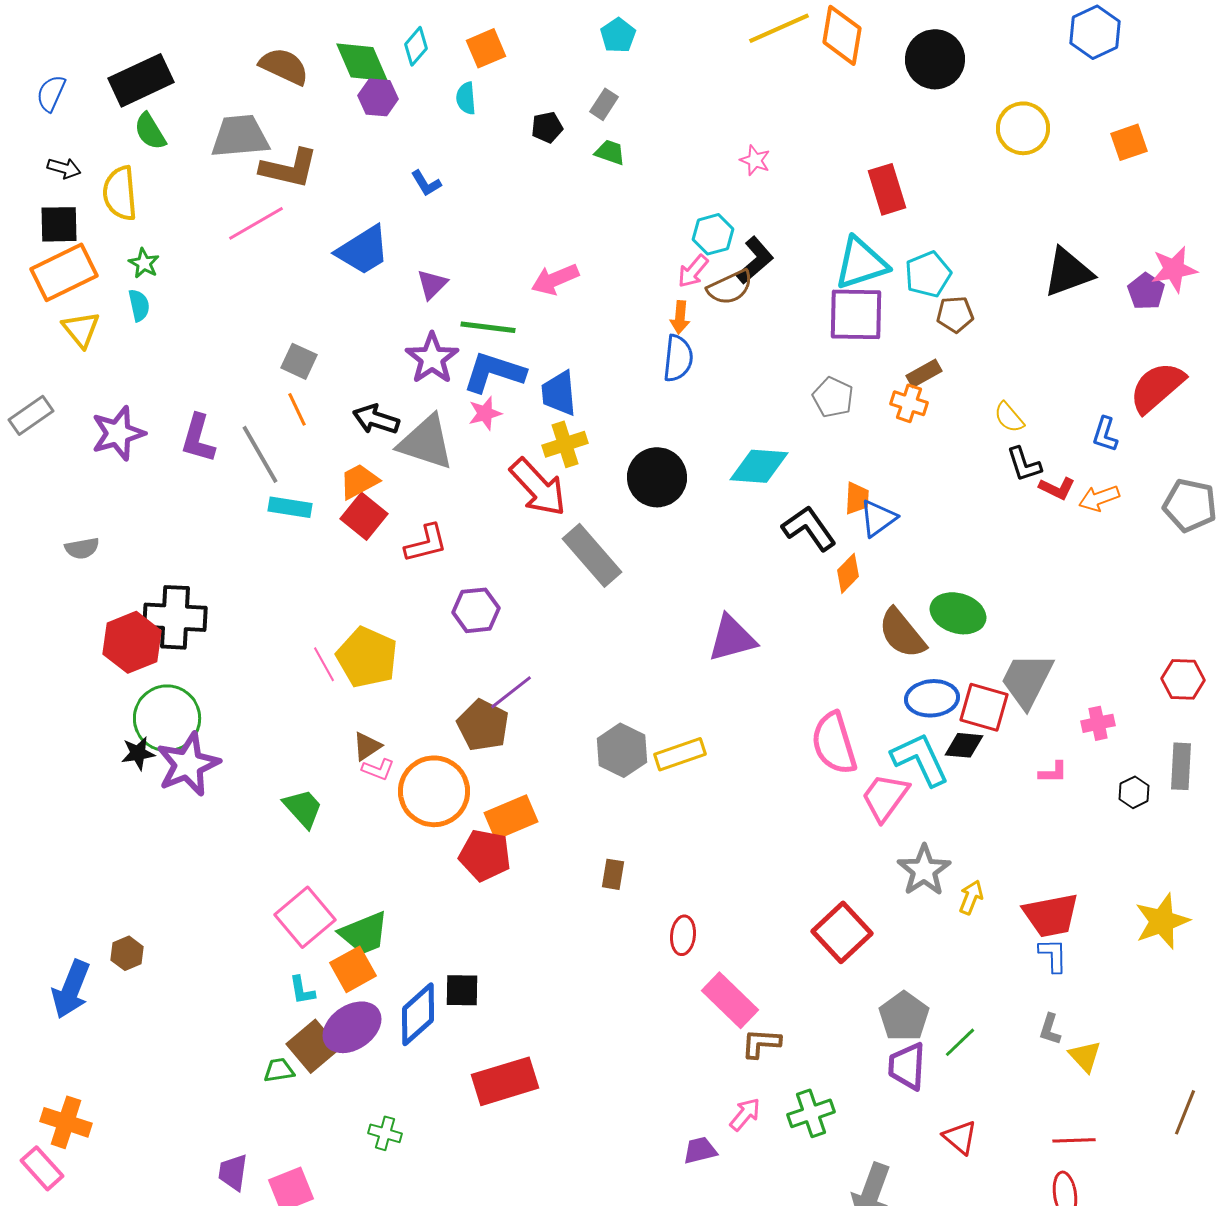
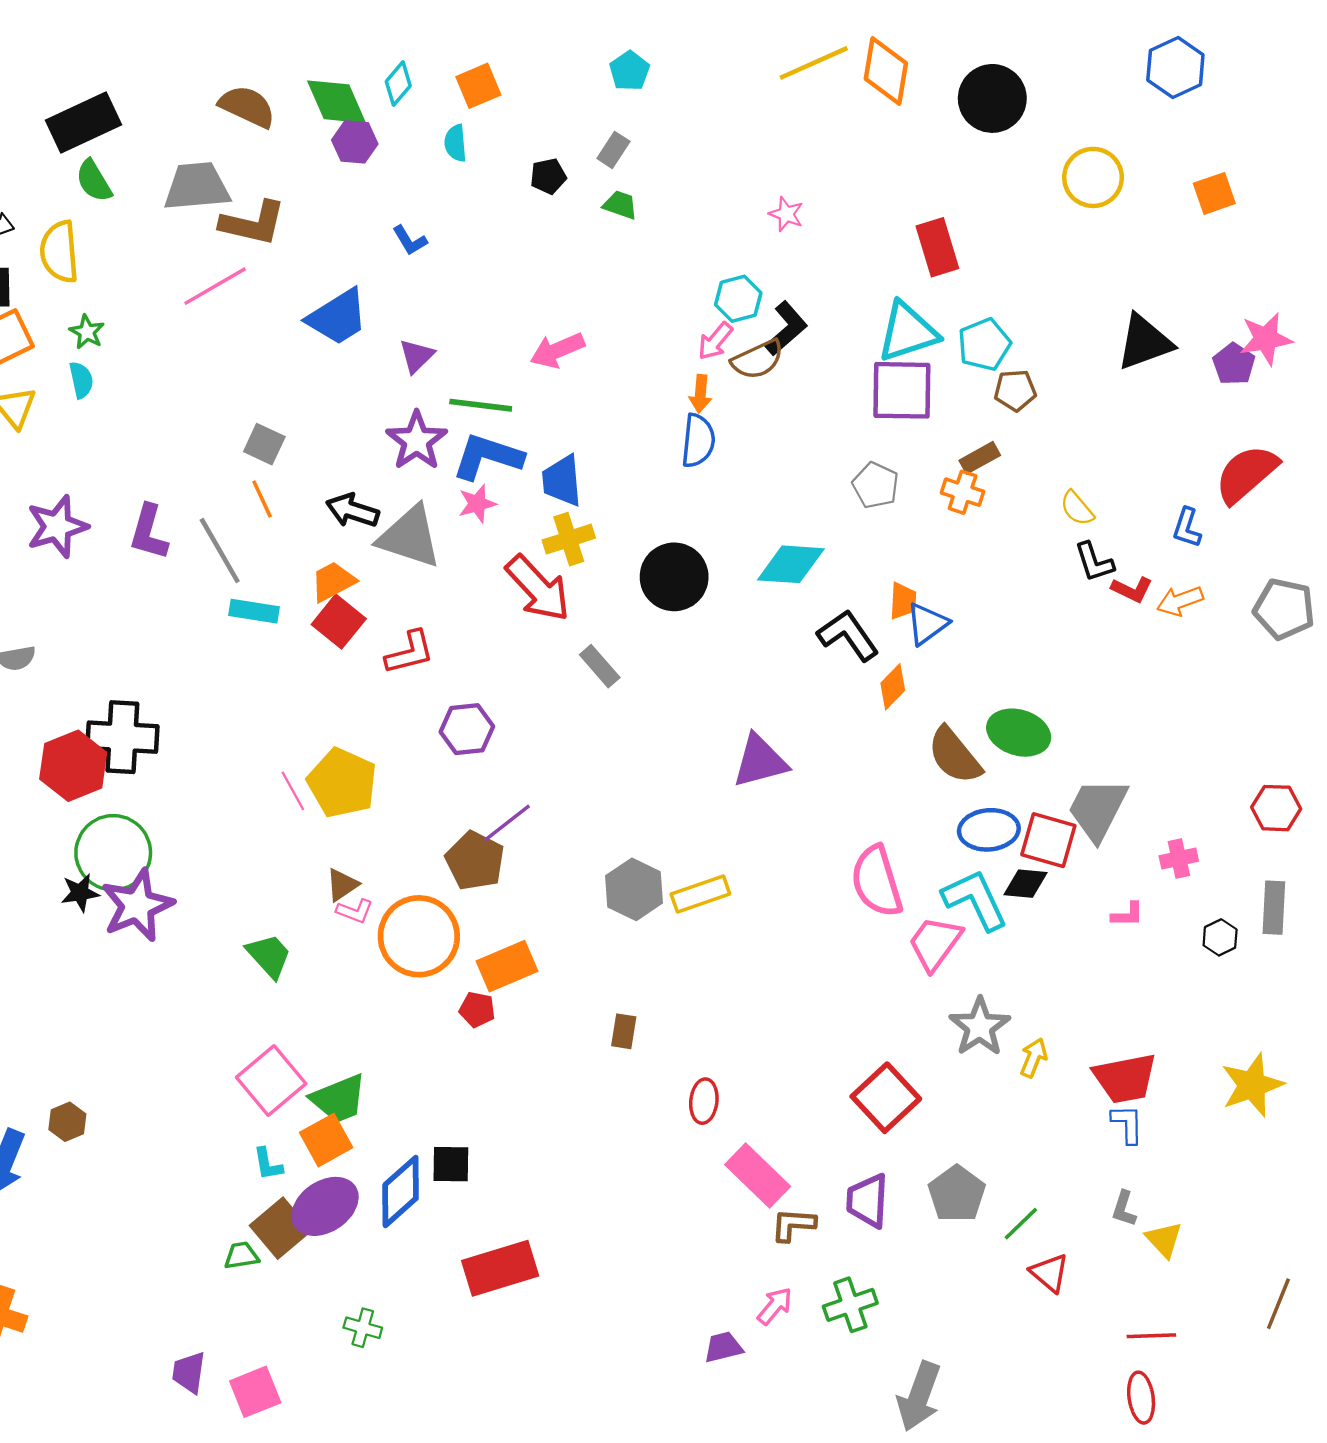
gray rectangle: (592, 555) -> (600, 666), size x0.6
red pentagon: (485, 855) -> (477, 1010), size x0.6
purple trapezoid: (907, 1066) -> (868, 1201), moved
red triangle: (960, 1137) -> (1050, 1273), moved

